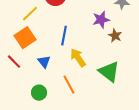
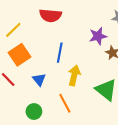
yellow line: (30, 14) -> (13, 30), moved
yellow arrow: (78, 58) -> (74, 75), turned 48

